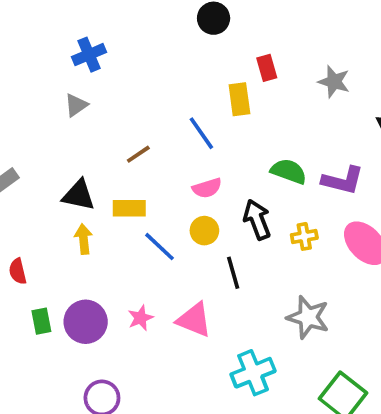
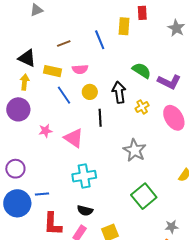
pink semicircle: (207, 188) -> (80, 69), moved
yellow cross: (304, 236) -> (142, 107), turned -32
purple circle: (86, 322) -> (18, 109), moved
cyan cross: (253, 373) -> (84, 176), moved

